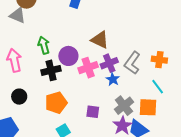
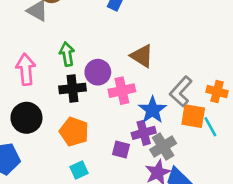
purple cross: (109, 63) -> (144, 133), moved
blue star: (113, 79) -> (153, 110), size x1.5
black circle: (19, 97) -> (26, 118), size x1.5
orange pentagon: (56, 103) -> (74, 132), turned 30
orange square: (148, 107) -> (193, 116), moved

